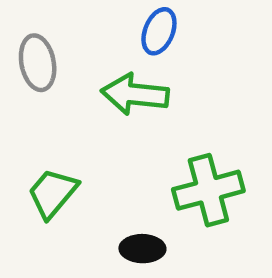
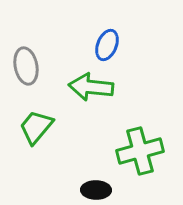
green trapezoid: (53, 193) -> (36, 127), moved

